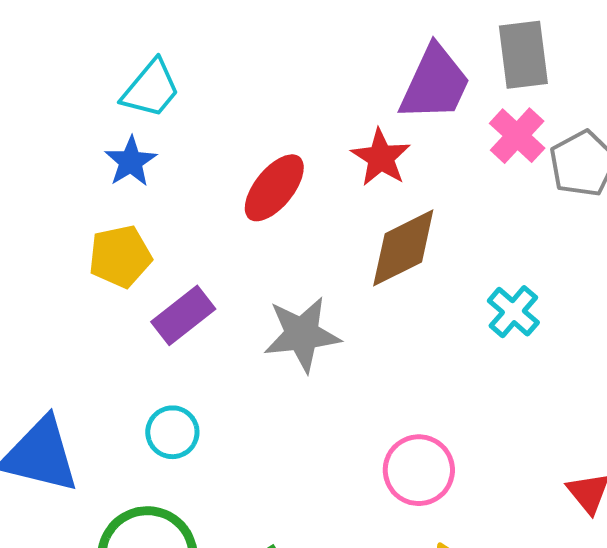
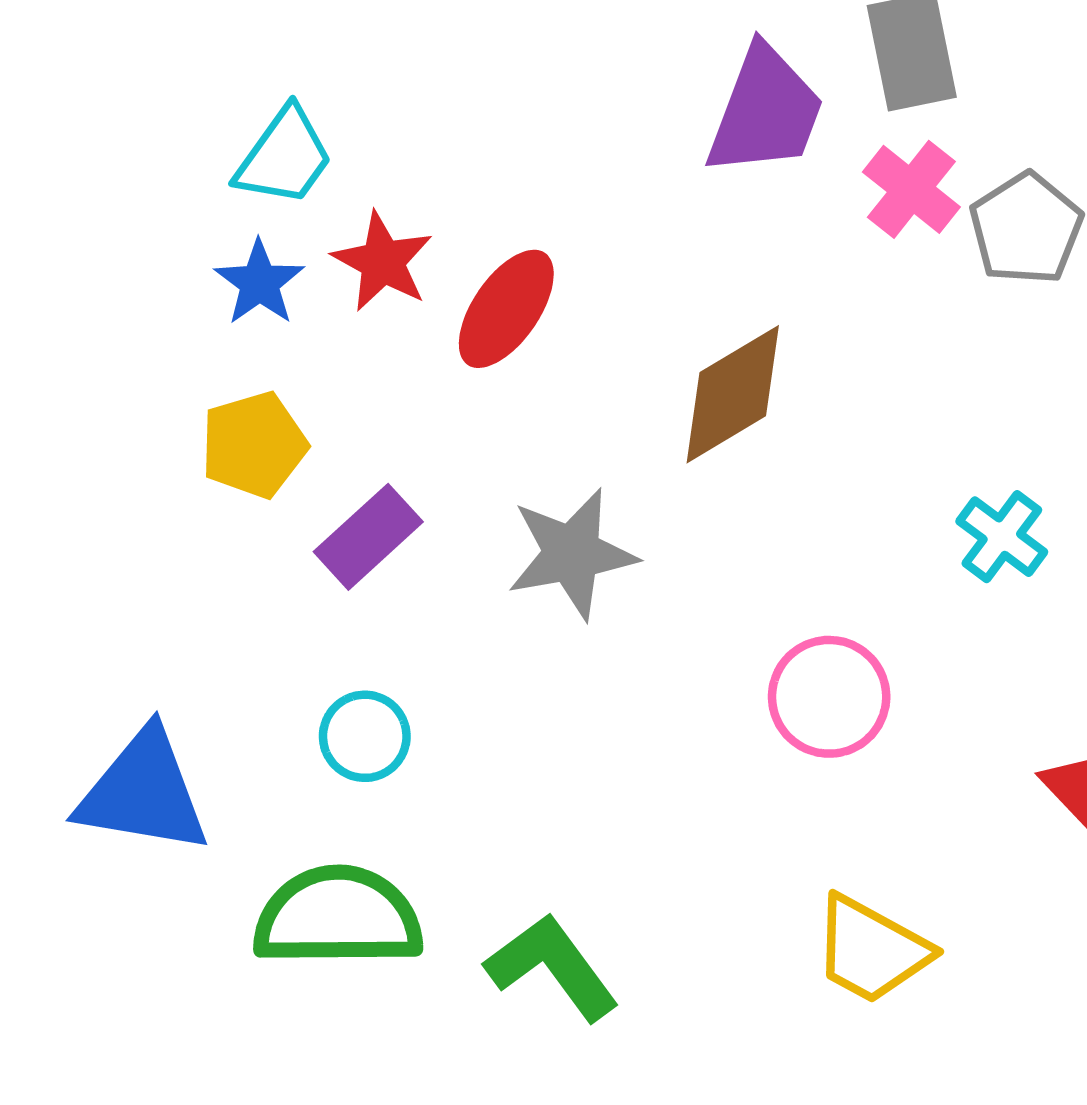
red star: (381, 157) -> (383, 262), moved
cyan cross: (513, 312) -> (1002, 537), moved
pink circle: (419, 470) -> (829, 697), moved

